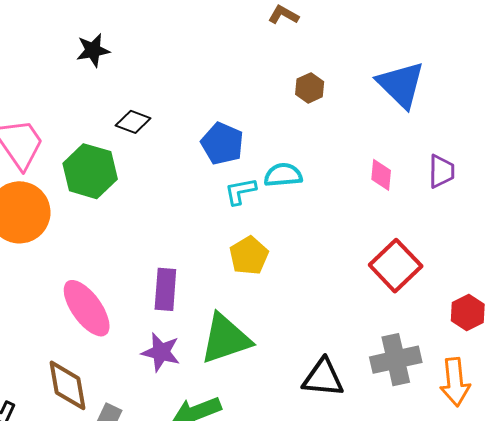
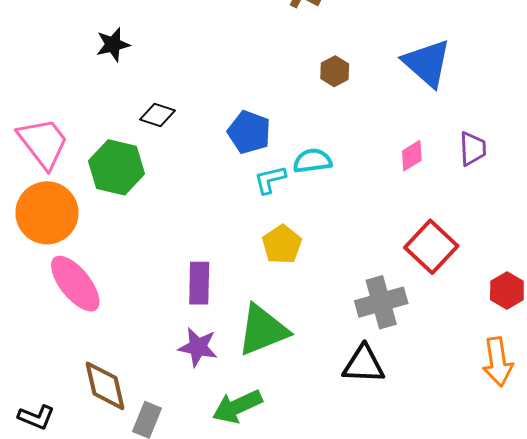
pink diamond: (381, 175) -> (412, 156), turned 56
pink ellipse: (87, 308) -> (75, 284), moved
gray cross: (396, 360) -> (381, 302), moved

